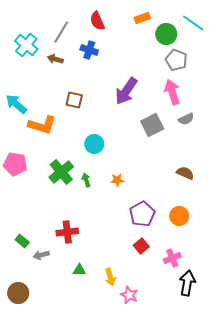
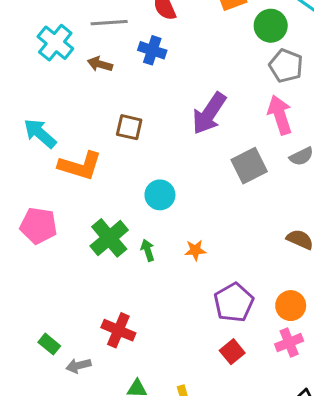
gray line: (61, 32) -> (109, 23), turned 55
red cross: (67, 232) -> (118, 330), turned 30
pink cross: (172, 258) -> (289, 343), moved

